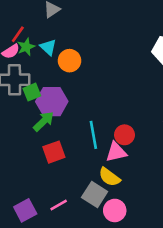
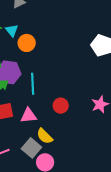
cyan line: (93, 135) -> (33, 84), moved
pink triangle: (116, 152) -> (29, 116), moved

